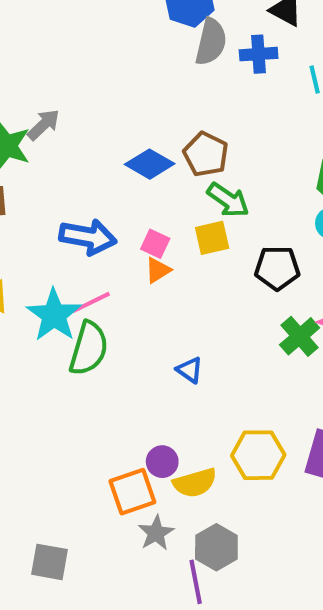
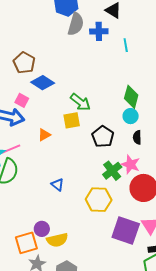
brown pentagon: (206, 154) -> (24, 63), moved
pink square: (155, 244) -> (22, 100), moved
black pentagon: (277, 268) -> (103, 137), turned 30
yellow hexagon: (258, 455) -> (99, 200), moved

